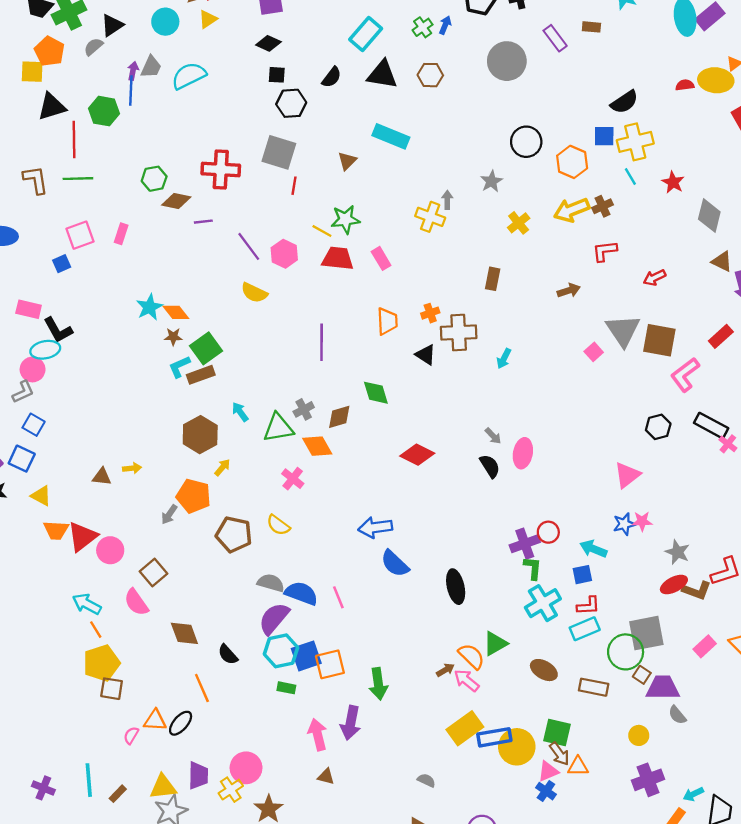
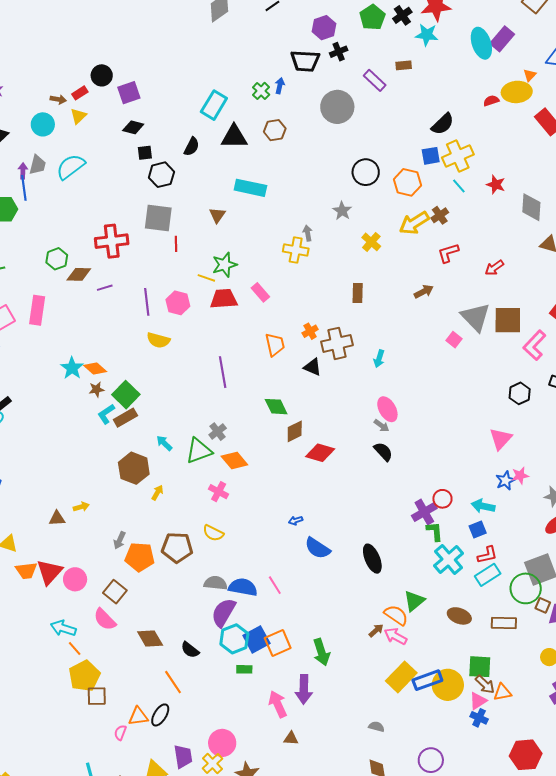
pink rectangle: (121, 234) -> (37, 310), size x1.6
purple line: (249, 246) -> (147, 302), turned 40
brown diamond: (339, 417) -> (295, 431), moved
pink ellipse: (523, 453) -> (387, 409), moved, turned -30
orange pentagon: (193, 496) -> (140, 557), moved
blue arrow: (375, 527) -> (296, 521), size x0.5

